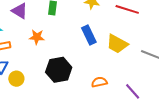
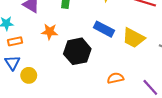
blue rectangle: (89, 35) -> (104, 29), turned -36
black hexagon: (59, 70) -> (77, 51), moved

